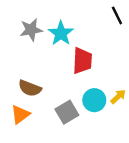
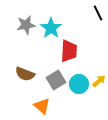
gray square: (67, 112) -> (56, 80), moved
orange triangle: (20, 114) -> (42, 106), moved, turned -42

